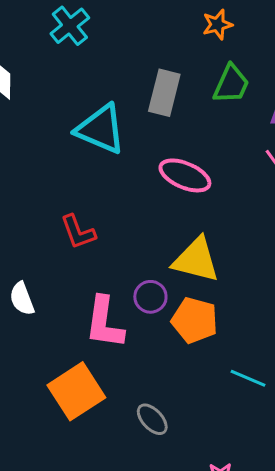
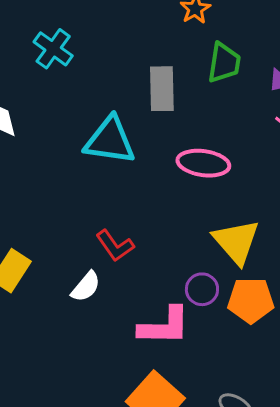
yellow triangle: (196, 260) -> (236, 242), turned 50
white semicircle: (22, 299) -> (86, 287), moved, turned -104
pink L-shape: (104, 323) -> (164, 326), turned -82

